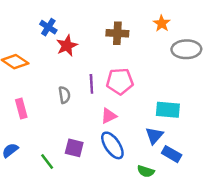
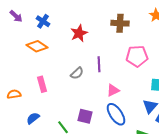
blue cross: (48, 27) -> (43, 21), moved
pink pentagon: (120, 81) -> (137, 56), moved
gray semicircle: (64, 95) -> (77, 73), turned 56

